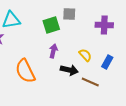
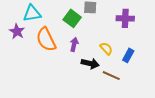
green square: (51, 25) -> (72, 18), turned -36
orange semicircle: (25, 71) -> (46, 39), moved

